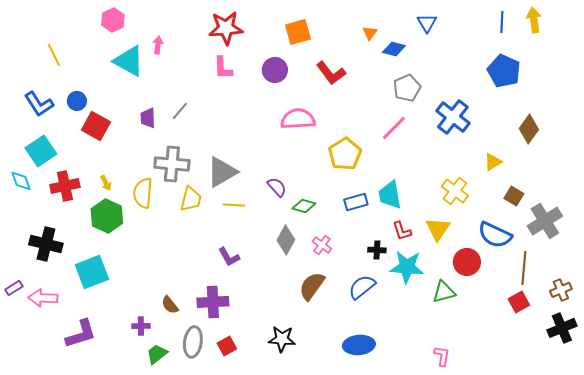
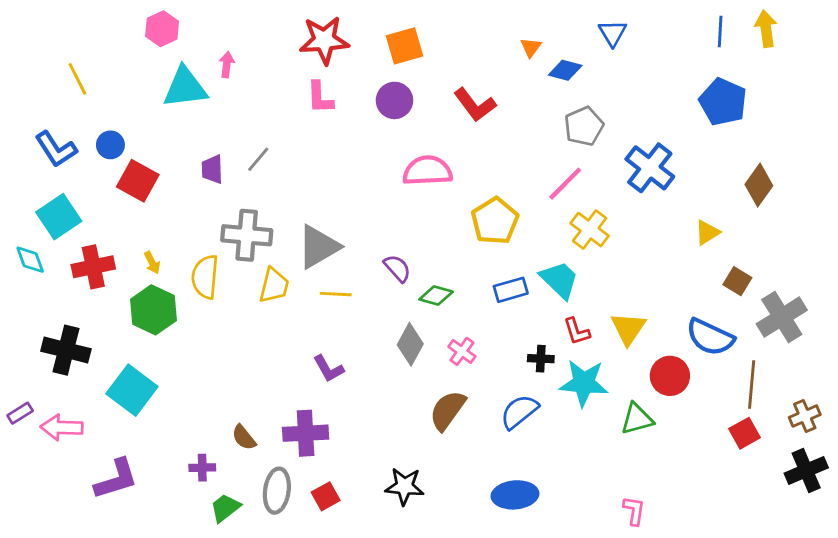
orange square: (298, 32) -> (405, 46), moved
cyan triangle: (129, 61) -> (185, 88), turned -36
yellow cross: (455, 191) -> (590, 230), moved
cyan trapezoid: (390, 195) -> (559, 280), turned 144
cyan square: (92, 272) -> (132, 390), turned -32

